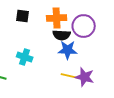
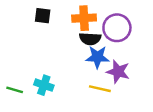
cyan cross: (25, 57) -> (44, 85), moved
purple star: (85, 77) -> (118, 72), moved

